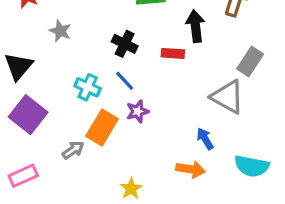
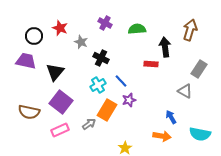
gray star: (60, 31) -> (81, 42), moved
black cross: (125, 44) -> (101, 58), moved
cyan cross: (88, 87) -> (98, 85), turned 35
gray triangle: (228, 97) -> (185, 91), size x0.7
pink rectangle: (23, 176) -> (60, 130), moved

